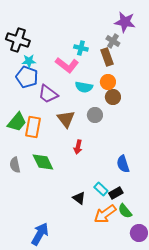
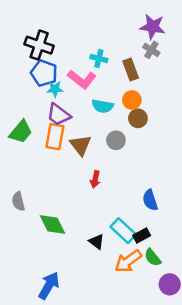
black cross: (18, 40) -> (39, 45), moved
gray cross: (113, 41) -> (151, 50), moved
cyan star: (29, 61) -> (55, 89), moved
blue pentagon: (27, 77) -> (44, 73), moved
green trapezoid: (17, 122) -> (21, 132), moved
orange rectangle: (33, 127) -> (55, 137), moved
green diamond: (43, 162) -> (52, 225), moved
cyan rectangle: (101, 189) -> (123, 231), size x1.5

